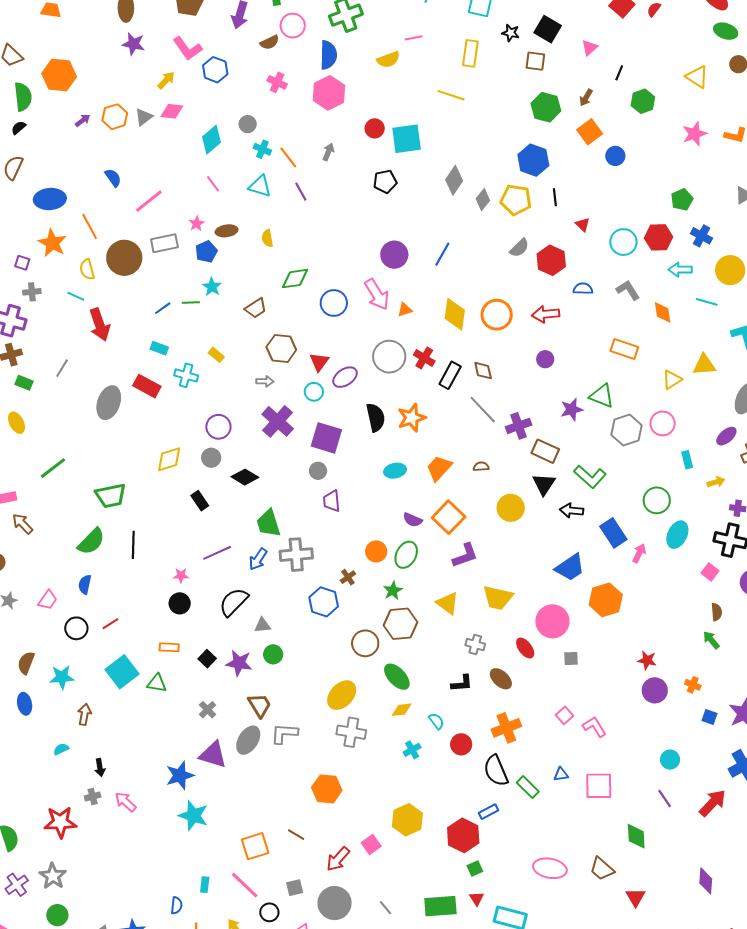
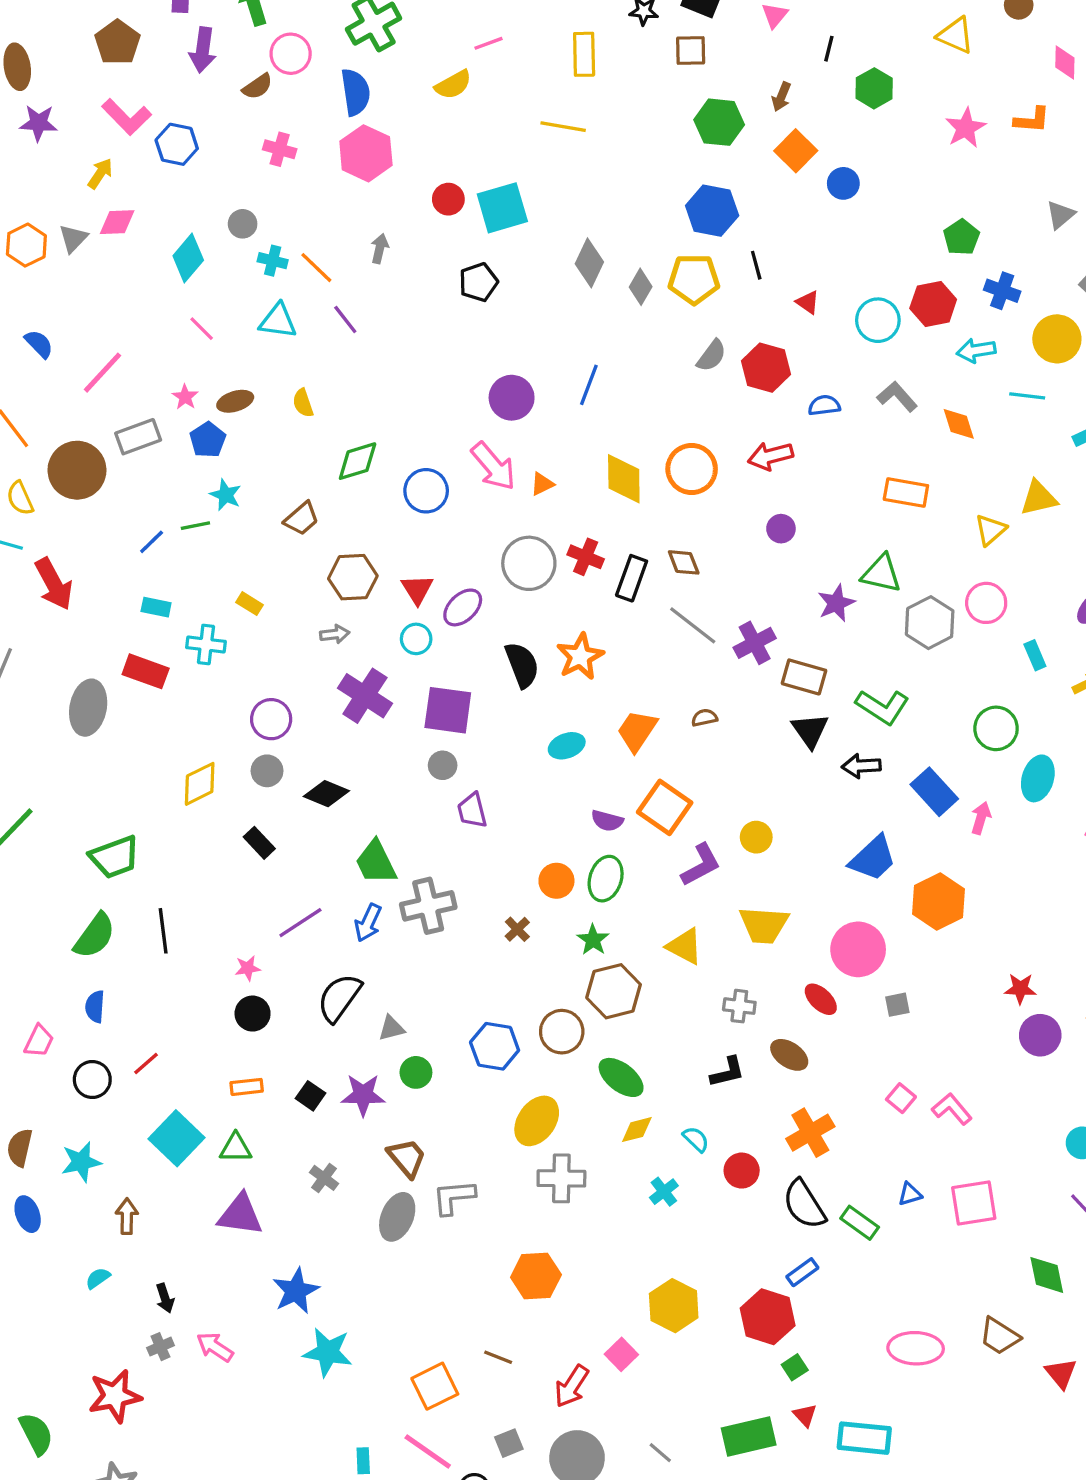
yellow circle: (511, 508) -> (756, 837), moved, size x0.7
blue hexagon: (324, 602) -> (495, 1046), moved
purple triangle: (213, 755) -> (240, 1215), moved

